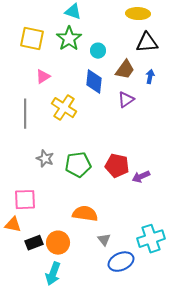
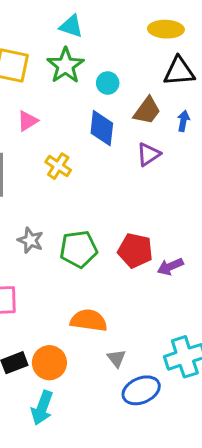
yellow cross: (64, 108) -> (58, 166), size x0.7

